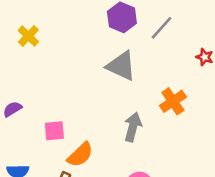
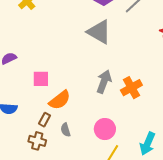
orange cross: (173, 101) -> (131, 88), moved

